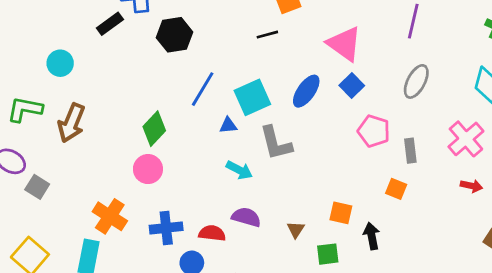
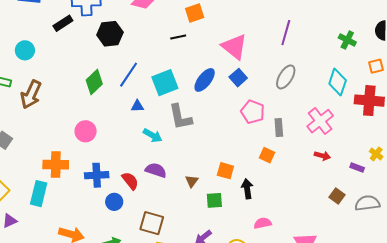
blue triangle: (228, 125) -> (137, 106), moved
green diamond: (154, 129) -> (94, 82), moved
orange cross: (110, 216) -> (56, 165), turned -35
red semicircle: (212, 233) -> (130, 181), turned 42

